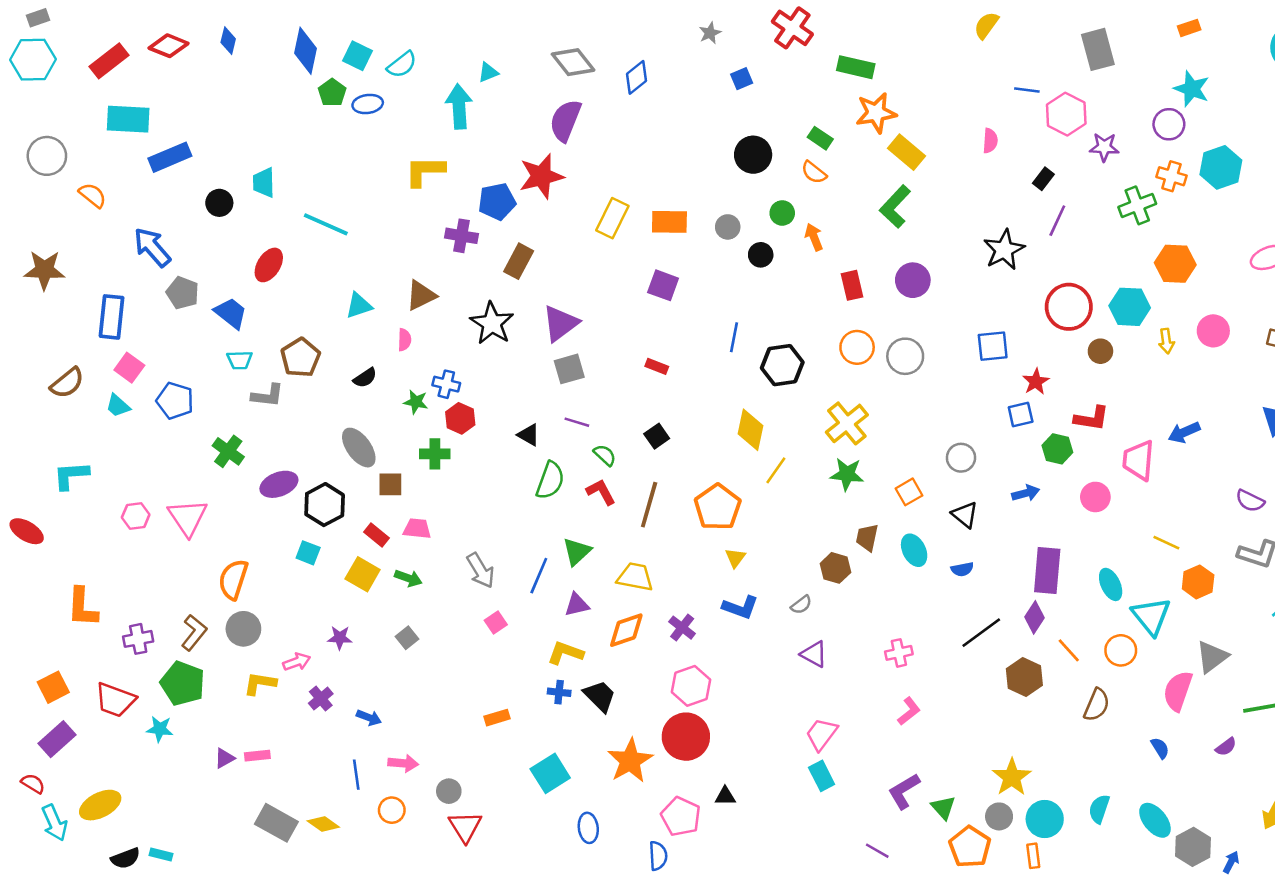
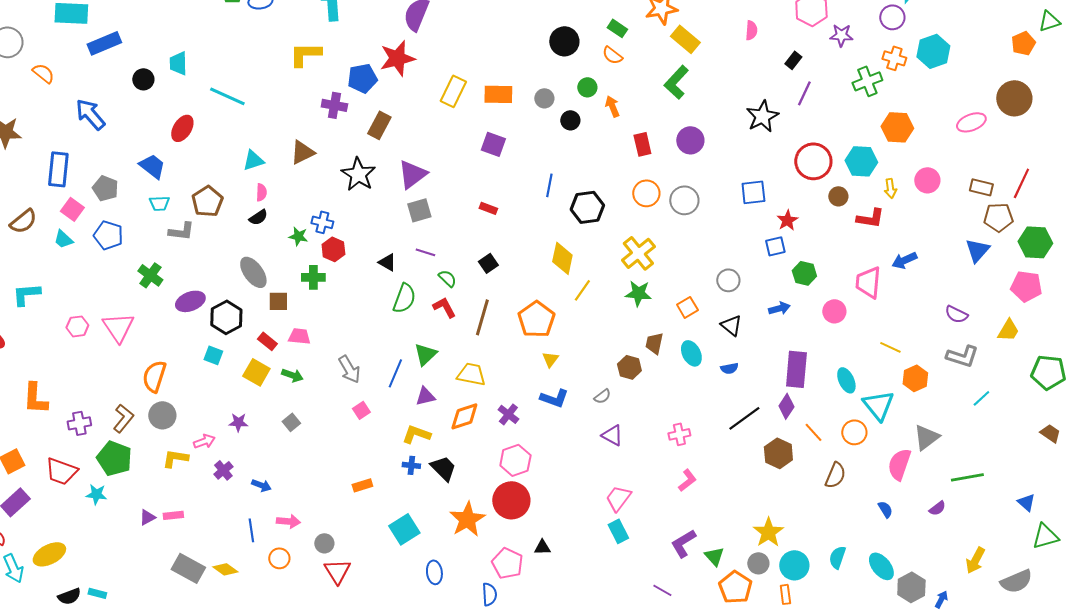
gray pentagon: (183, 293) -> (105, 188), moved
pink semicircle: (404, 340) -> (261, 192), moved
red L-shape: (1092, 418) -> (870, 218), moved

